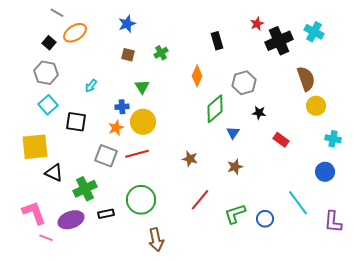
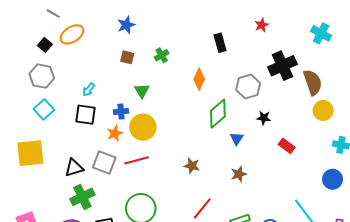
black cross: (279, 41) -> (282, 66), moved
black square: (76, 122) -> (86, 115), moved
black triangle: (54, 173) -> (74, 168), moved, turned -42

